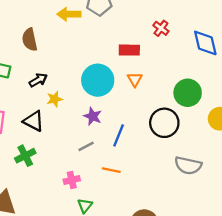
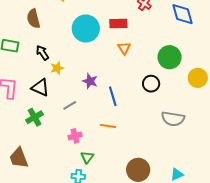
black arrow: (38, 80) -> (42, 53), turned -91
cyan circle: (98, 80) -> (86, 28), moved
black circle: (164, 123) -> (151, 84), size x0.7
blue line: (119, 135) -> (113, 96), turned -36
gray line: (86, 146) -> (70, 105), moved

